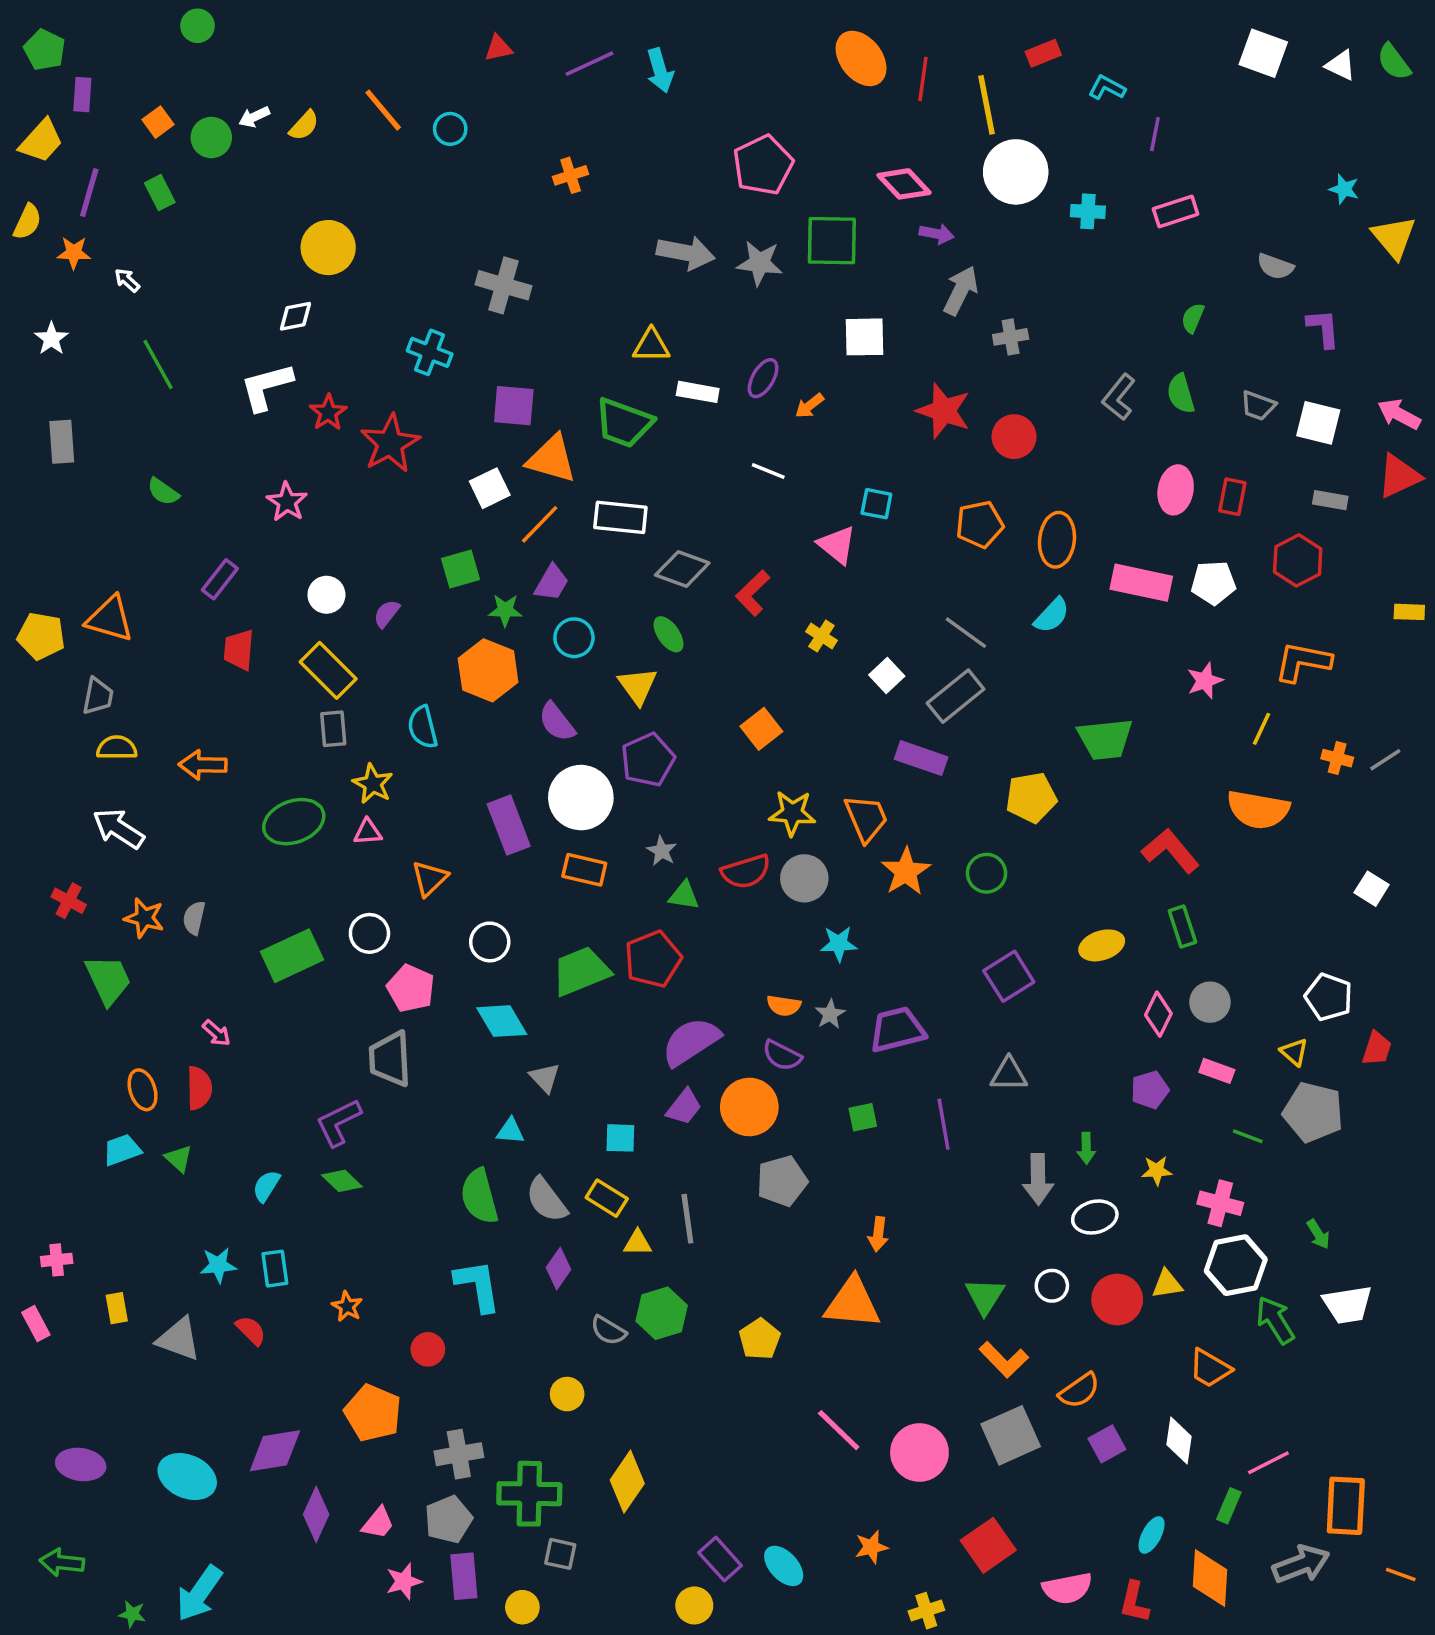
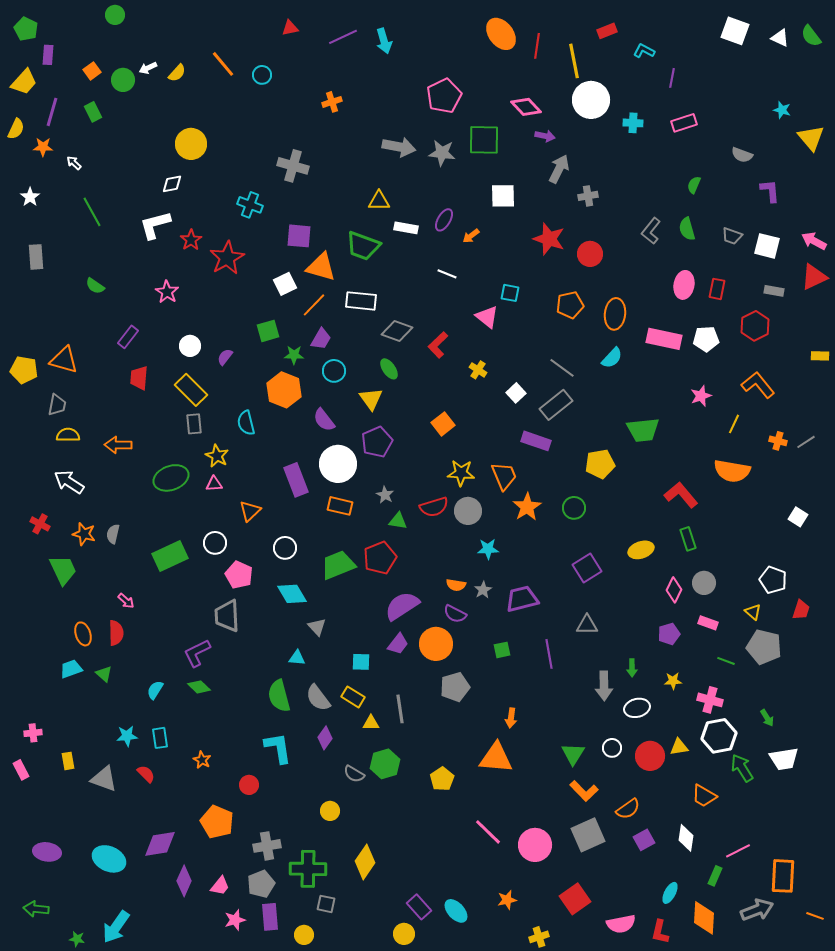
orange L-shape: (1303, 662) -> (758, 385), turned 40

